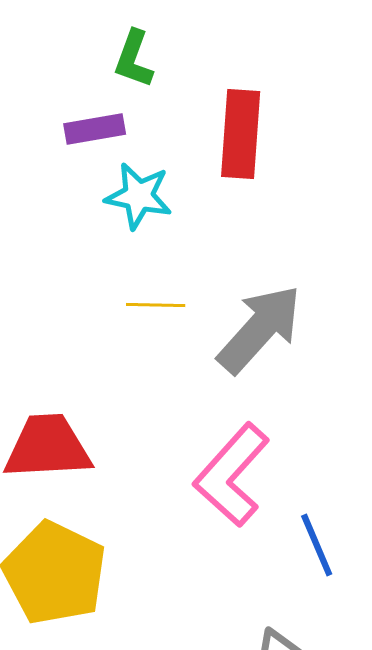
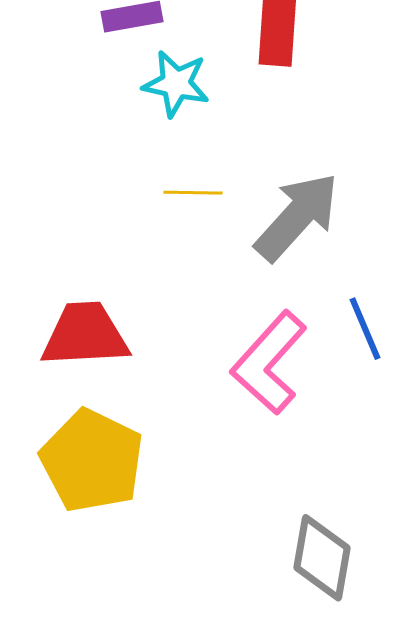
blue line: (317, 545) -> (365, 329), moved

